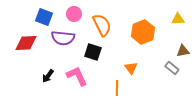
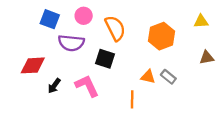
red diamond: (26, 43) -> (33, 65), moved
orange triangle: (131, 68) -> (148, 77), turned -40
gray rectangle: (172, 68) -> (168, 77), moved

